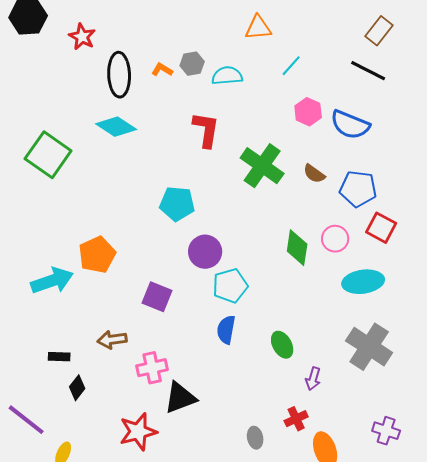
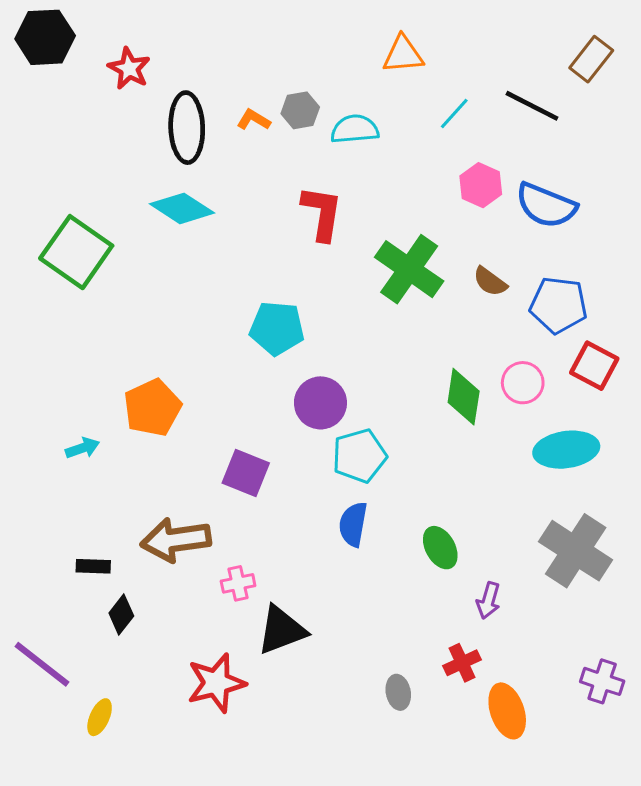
black line: (368, 71) -> (532, 106), moved
cyan arrow: (52, 281) -> (82, 448), size x0.5
brown arrow: (112, 340) -> (176, 540), size x1.5
pink cross: (152, 368) -> (238, 583), size x0.7

